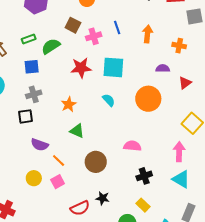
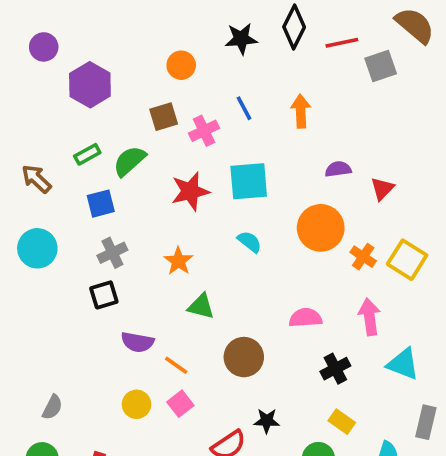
brown square: (73, 25) -> (164, 117), turned -35
orange cross: (179, 46) -> (363, 257), moved, turned 32
pink arrow: (179, 152) -> (369, 317), moved

